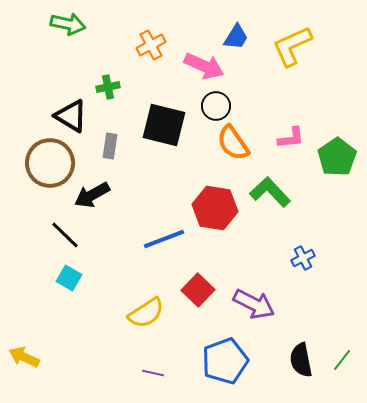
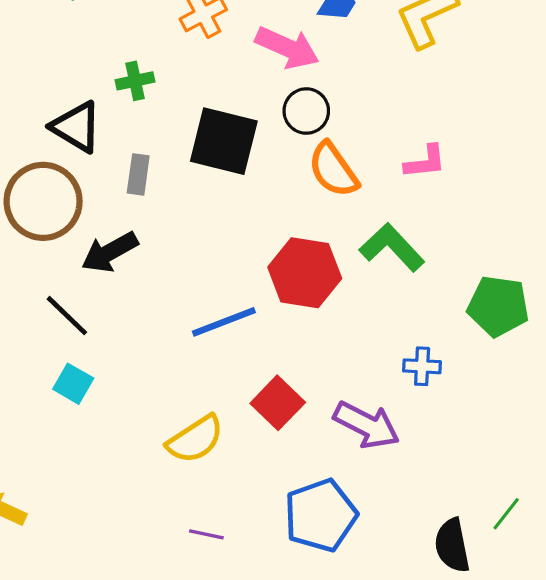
green pentagon: (337, 157) -> (498, 306), moved, turned -30
blue cross: (303, 258) -> (422, 366), moved, turned 30
black semicircle: (301, 360) -> (452, 545), moved

